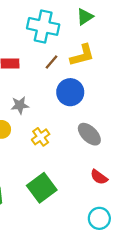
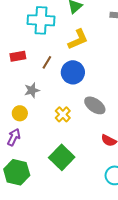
brown line: (52, 62) -> (47, 62), moved
yellow cross: (41, 137) -> (63, 114), moved

